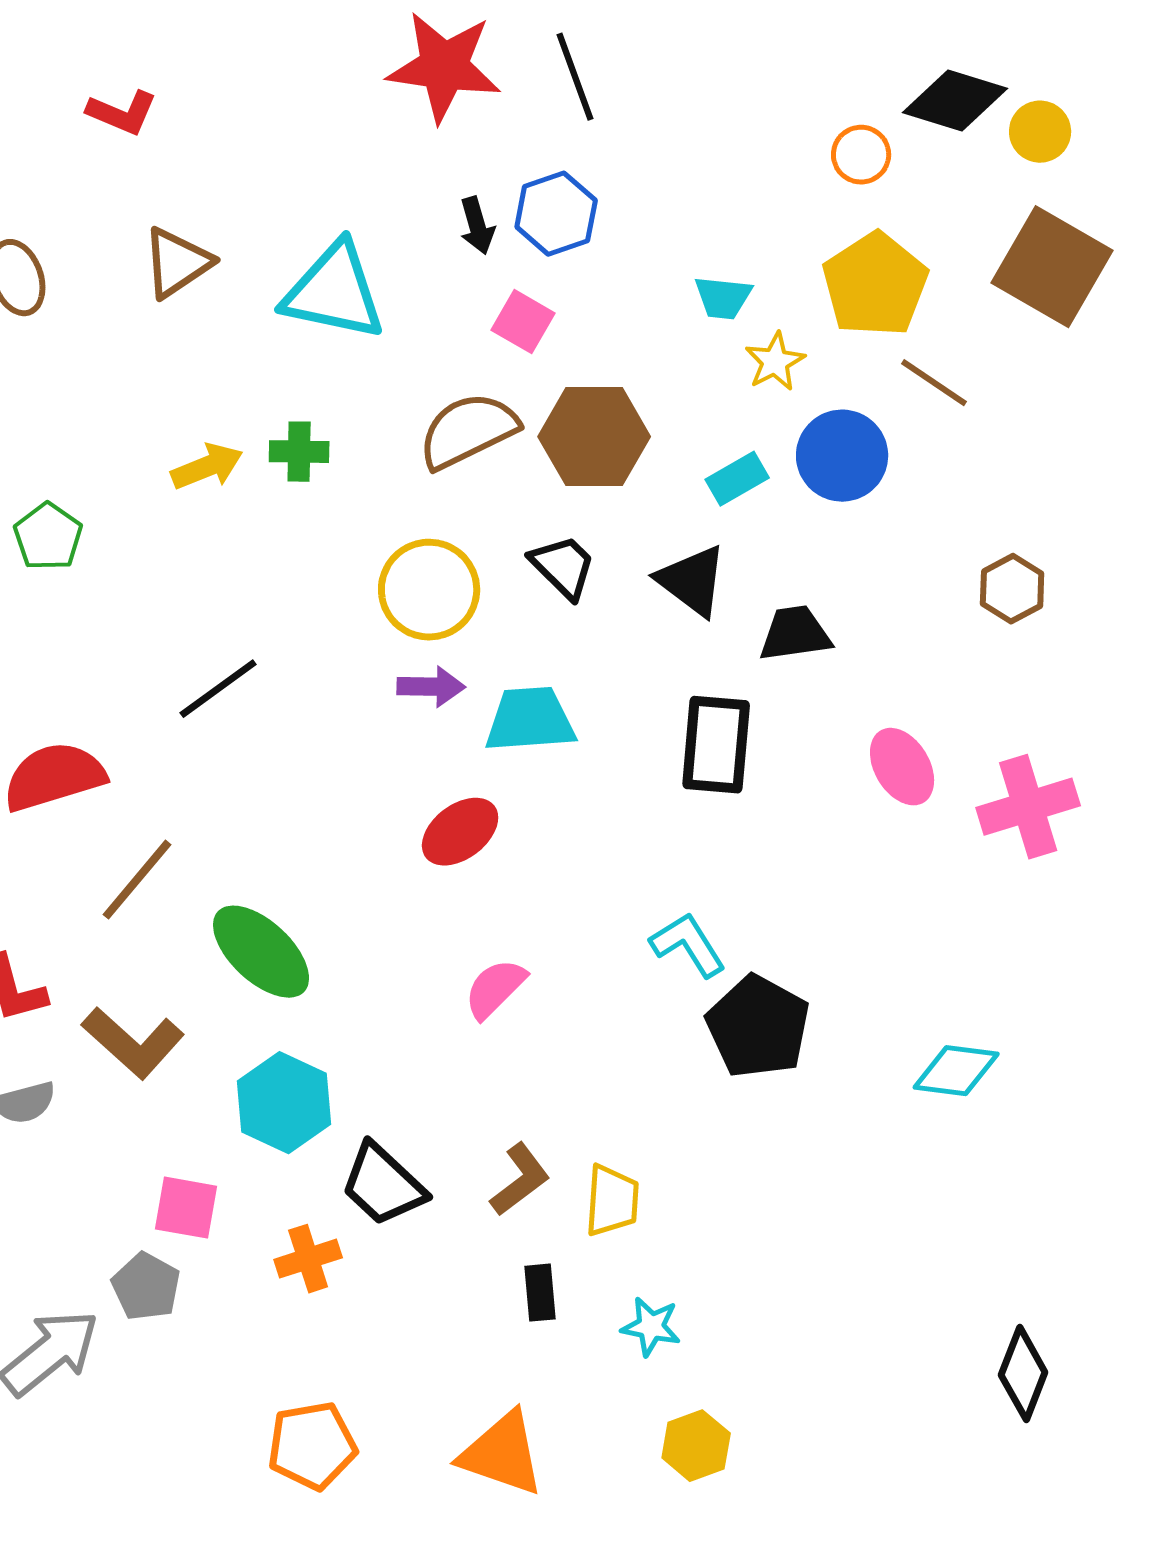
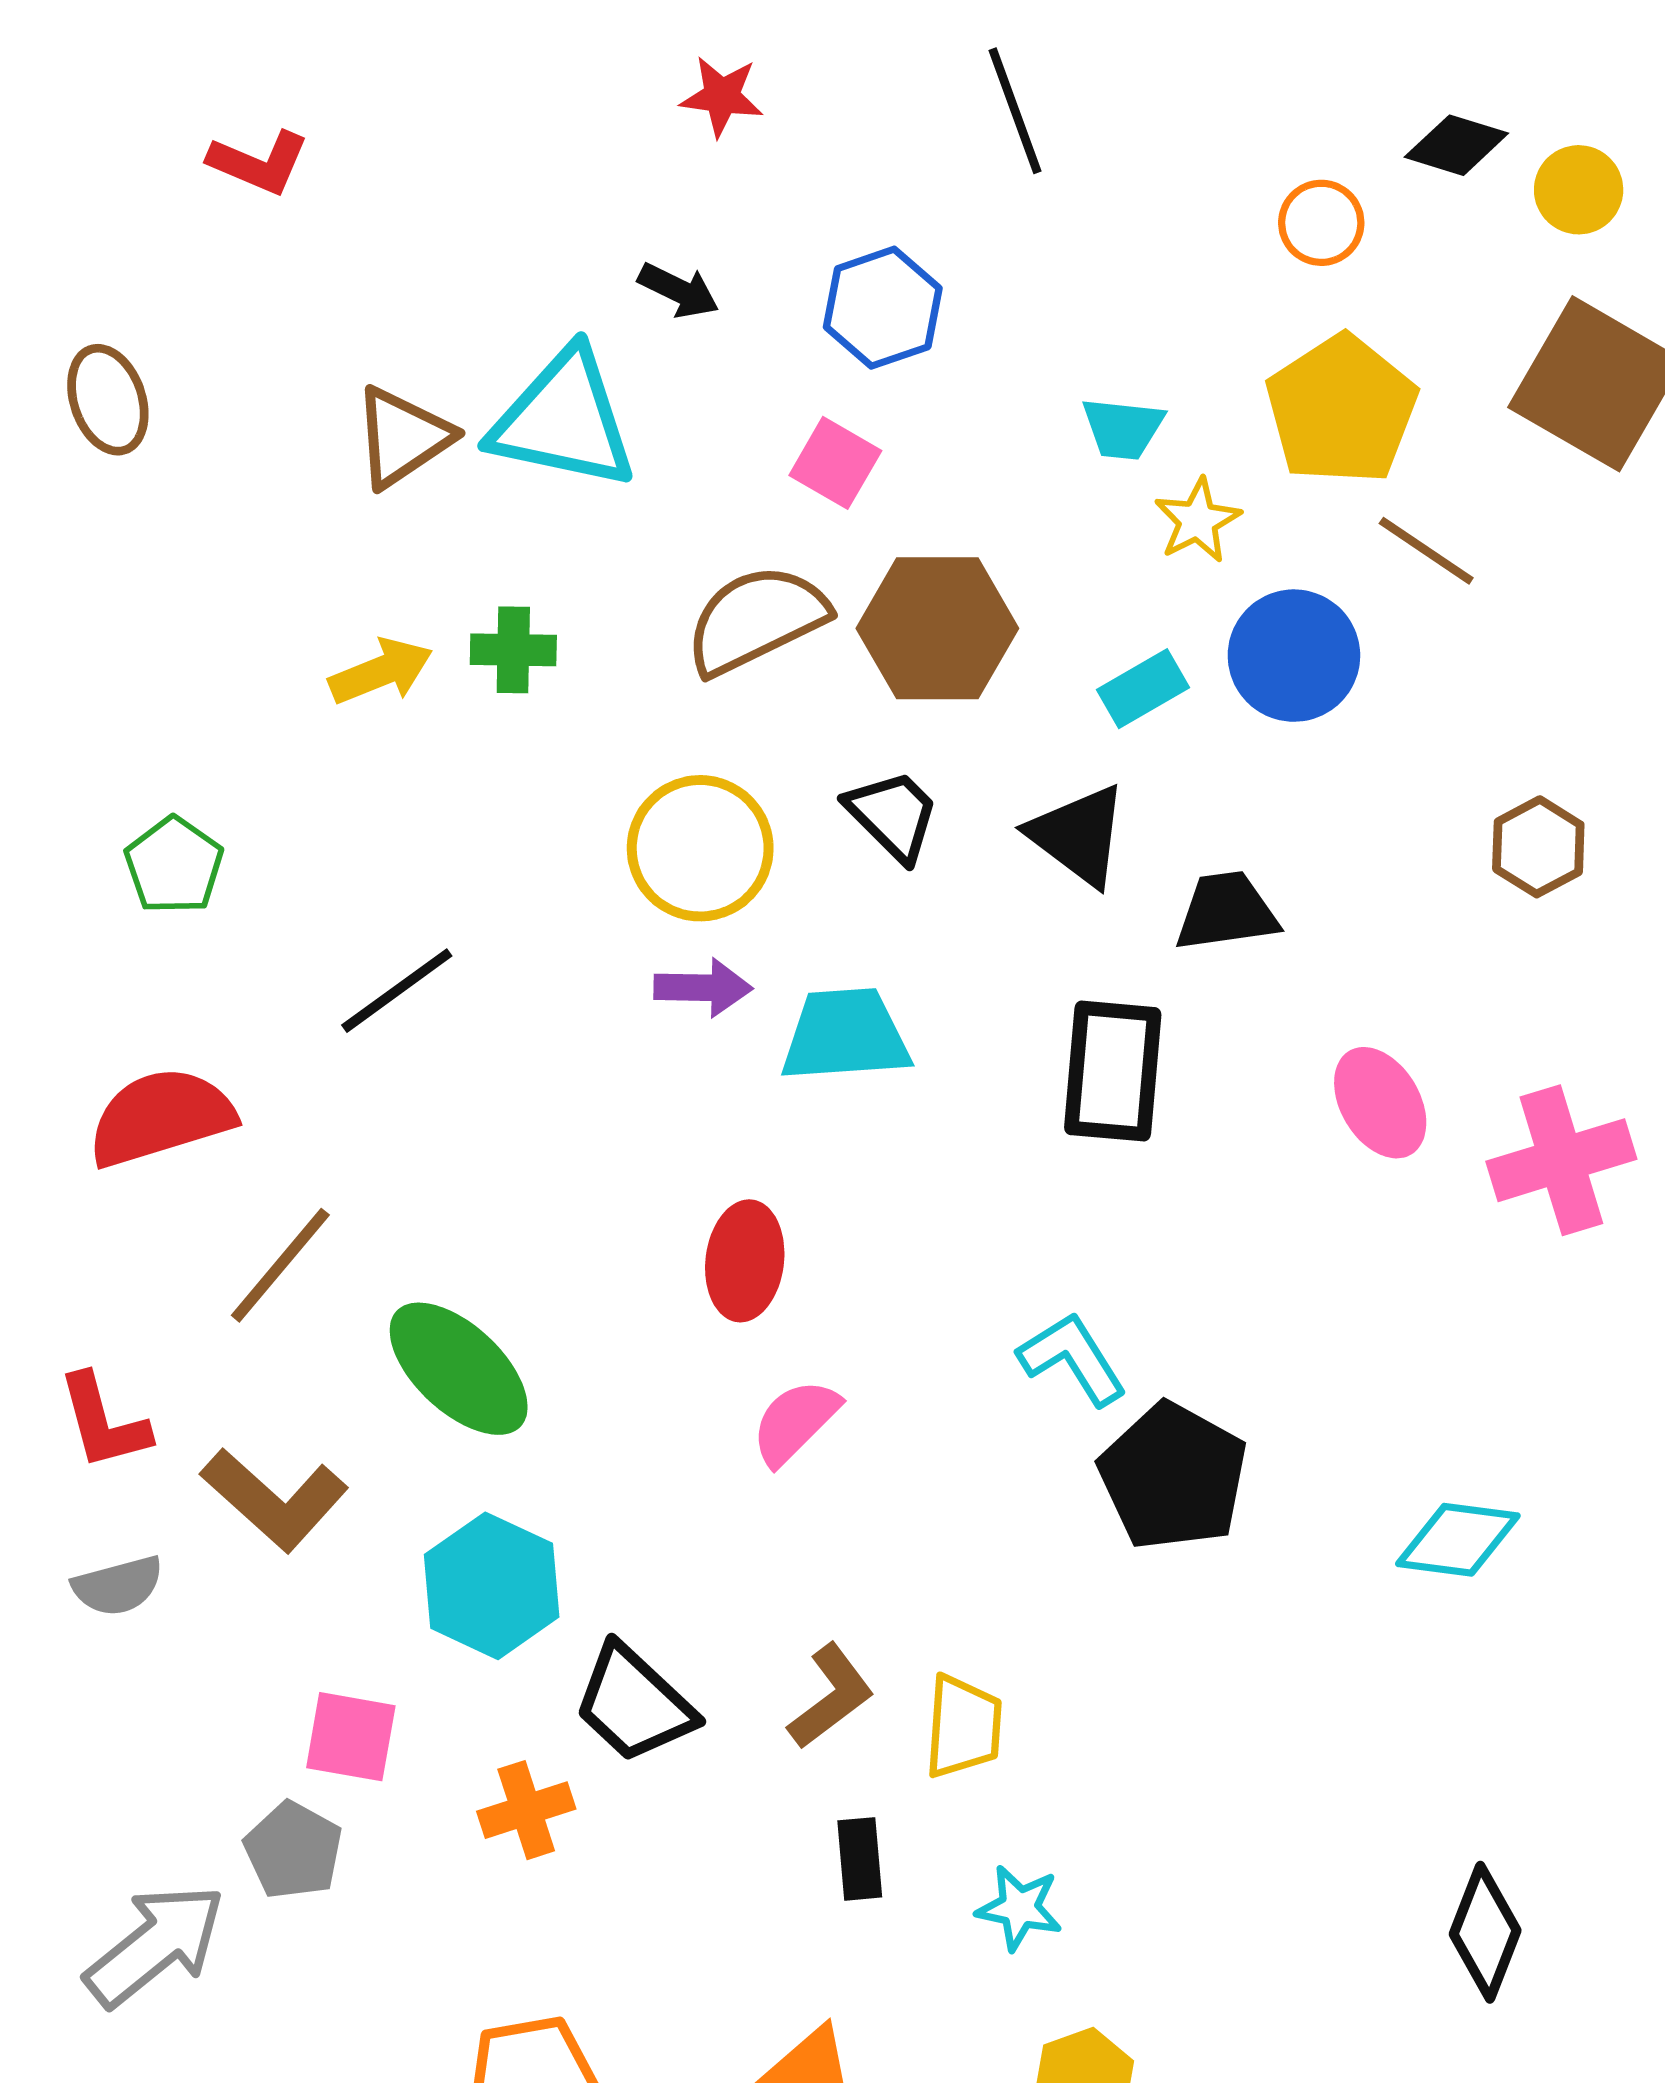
red star: (444, 67) -> (722, 96), size x0.5
black line: (575, 77) -> (1015, 111), moved
black diamond: (955, 101) -> (1456, 145), size x0.7
black arrow: (477, 226) -> (679, 290), moved, turned -48
brown triangle: (177, 263) -> (403, 437), moved
green pentagon: (48, 537) -> (174, 865), moved
red ellipse: (460, 832) -> (745, 1261), moved, turned -46
black diamond: (1023, 1374) -> (1485, 1932), moved

